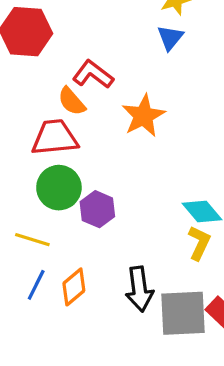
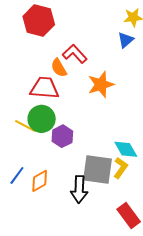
yellow line: (32, 240) -> (25, 126), moved
gray square: (183, 313) -> (97, 169), moved

